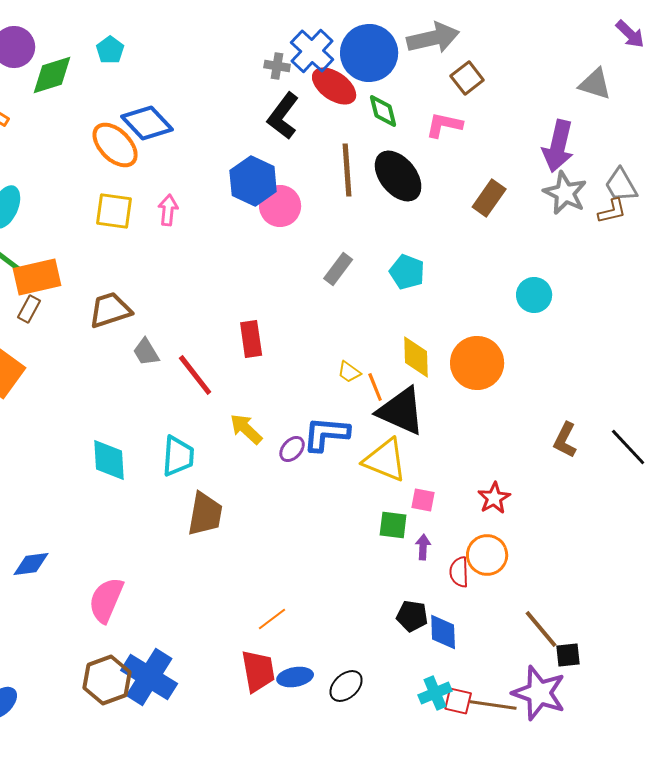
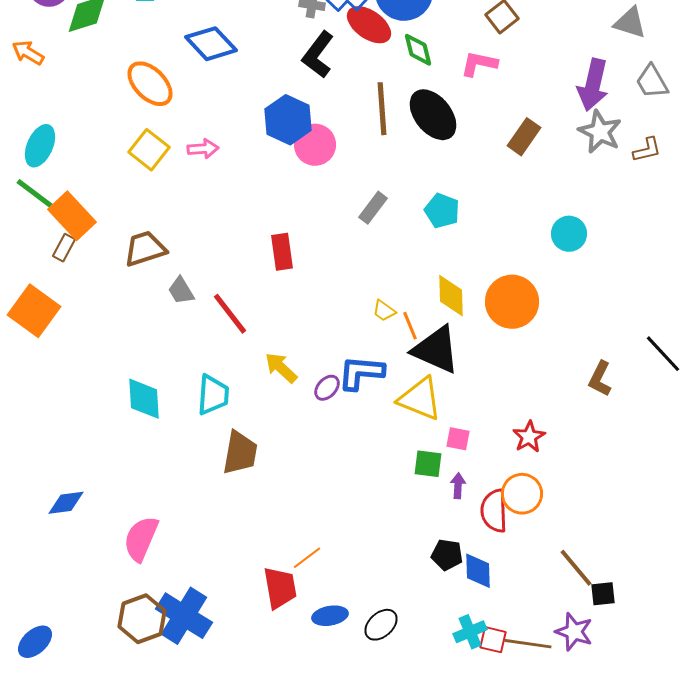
blue diamond: (147, 123) -> (211, 44), moved
gray trapezoid: (621, 185) -> (652, 82), moved
pink arrow: (168, 210) -> (203, 149), turned 80
yellow square: (114, 211) -> (149, 150), turned 30
orange rectangle: (37, 277) -> (72, 216), turned 60
red rectangle: (251, 339) -> (282, 252), moved
black line: (628, 447) -> (663, 354), moved
red semicircle: (459, 572) -> (494, 511), size x1.4
red trapezoid: (258, 671) -> (280, 588), moved
purple star: (539, 693) -> (574, 632), size x0.7

